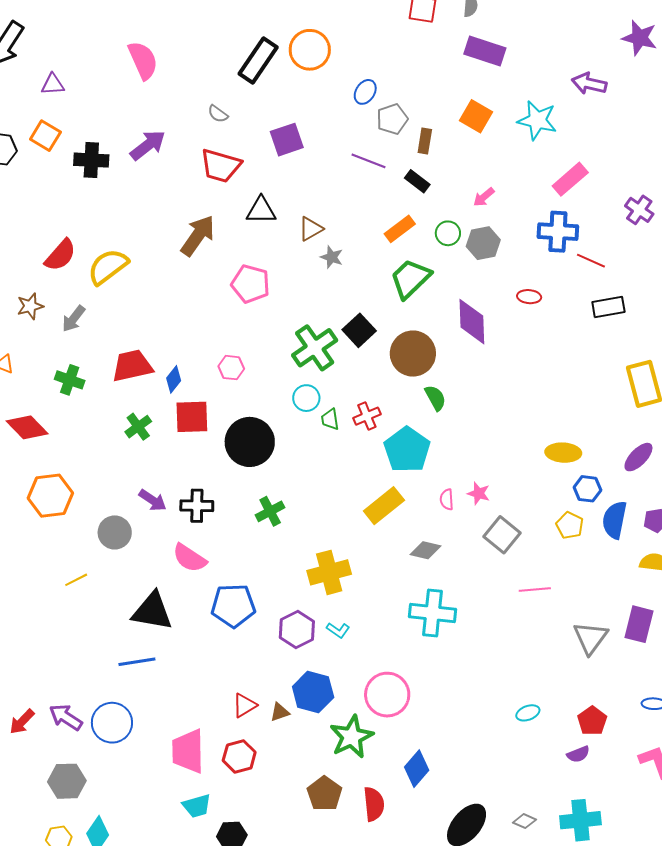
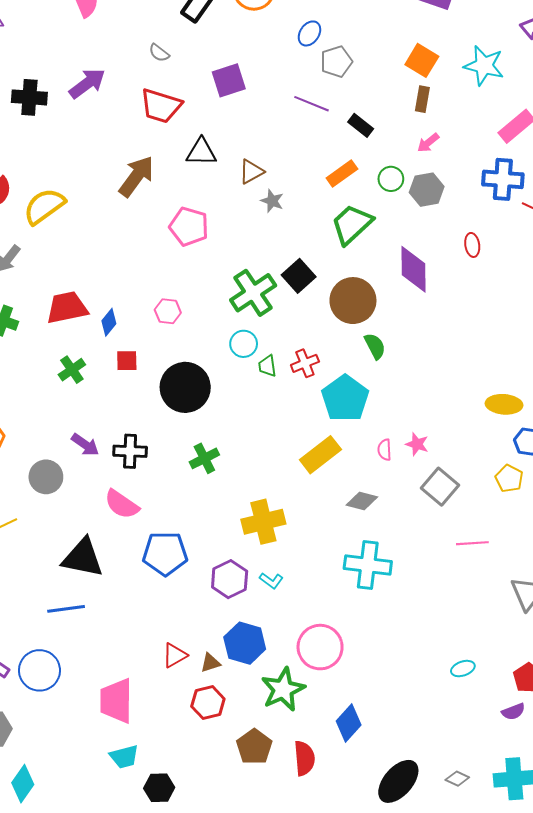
brown rectangle: (425, 141) -> (422, 99), moved
red ellipse: (529, 297) -> (472, 245), turned 75
red square: (192, 417) -> (127, 361), size x0.6
red hexagon: (239, 756) -> (208, 703), moved

